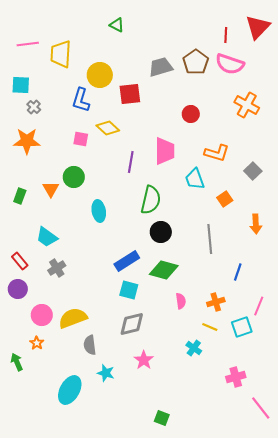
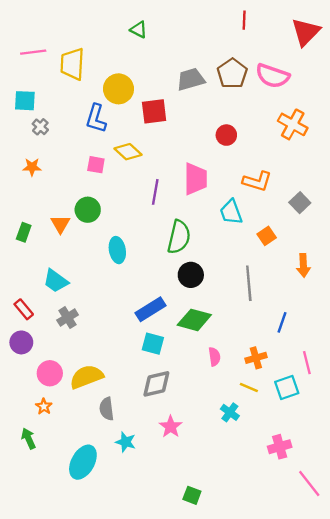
red line: (226, 35) -> (244, 20), moved
orange star: (27, 141) -> (32, 167), size x0.6
pink line: (259, 306) -> (307, 363), turned -36
green arrow: (17, 362) -> (28, 438), moved

